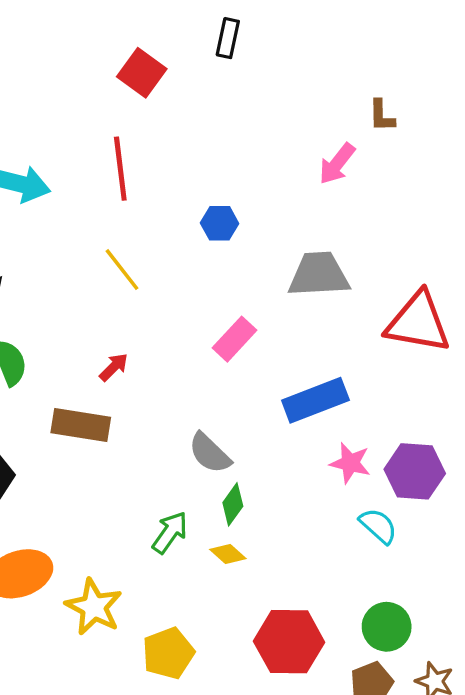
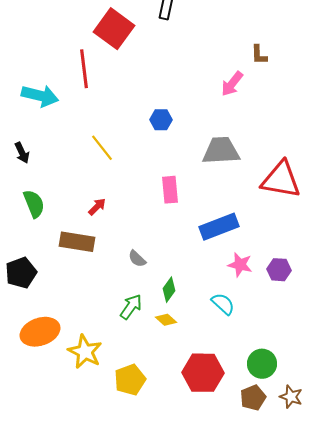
red square: (142, 73) -> (114, 29), size x1.4
red line: (120, 169) -> (84, 69), moved
pink rectangle: (234, 339) -> (170, 190), turned -48
gray semicircle: (210, 453) -> (137, 259), moved, size x0.7
purple hexagon: (415, 471) -> (279, 270), size x0.7
cyan semicircle: (378, 526) -> (223, 304), moved

